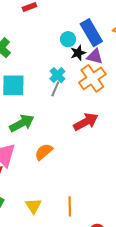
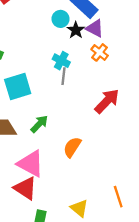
purple triangle: (95, 56) -> (95, 28), turned 30
orange cross: (92, 78) -> (100, 52), size x0.6
green arrow: (22, 123) -> (39, 124), size x0.7

